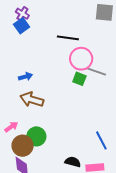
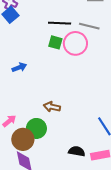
gray line: (96, 71) -> (89, 26), moved
green square: (79, 79) -> (55, 42), moved
brown arrow: (32, 100) -> (52, 107), moved, size x0.7

